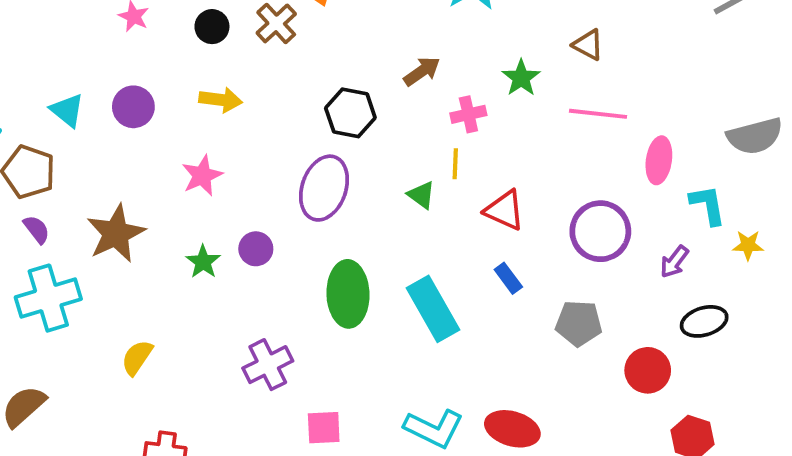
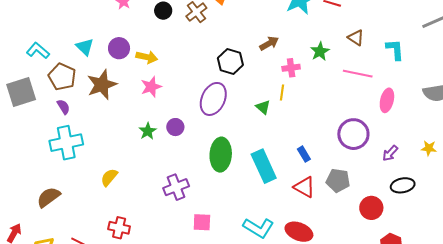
yellow arrow: (221, 100) -> (147, 57), moved
cyan L-shape: (708, 205) -> (395, 50), moved
red triangle: (504, 210) -> (304, 187), moved
brown star: (116, 233) -> (102, 85), moved

